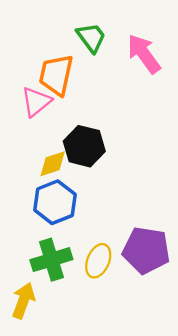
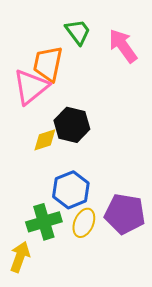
pink triangle: (36, 102) -> (31, 87), size x1.4
blue hexagon: (55, 202) -> (71, 190), moved

